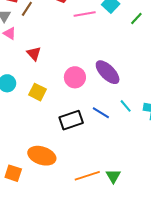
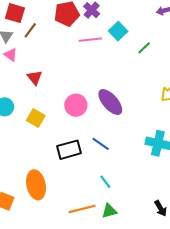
cyan line: (126, 106) -> (105, 182), moved
orange ellipse: (42, 156) -> (36, 185), turned 56
green triangle: (113, 176) -> (109, 211), turned 42

